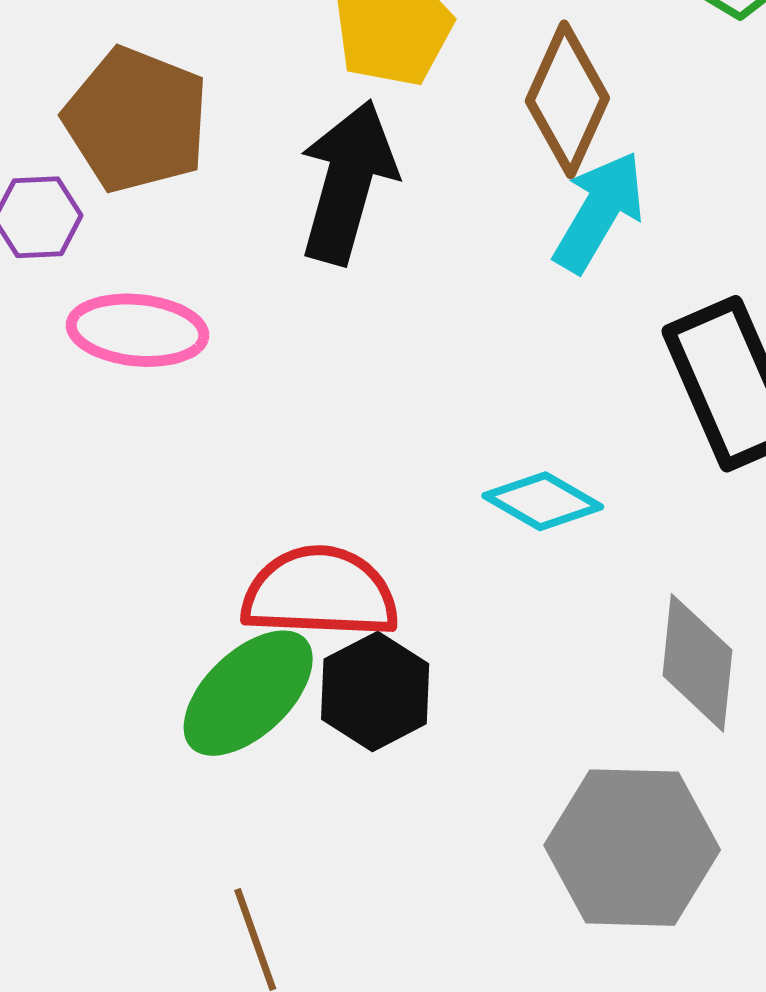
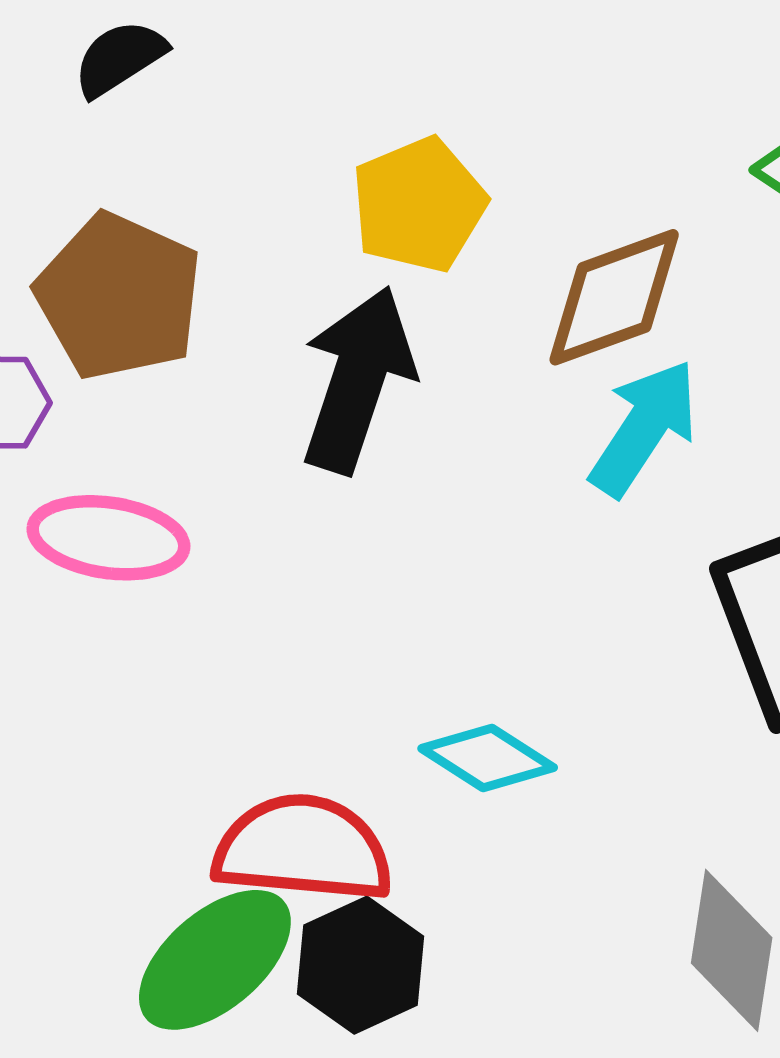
brown diamond: (567, 99) -> (614, 297), turned 43
cyan diamond: (543, 501) -> (488, 758), moved

